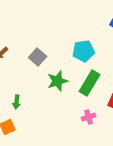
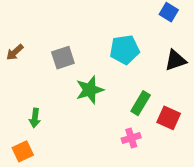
gray square: (38, 57) -> (63, 58), turned 30
green rectangle: (90, 83) -> (141, 103), moved, size x0.7

